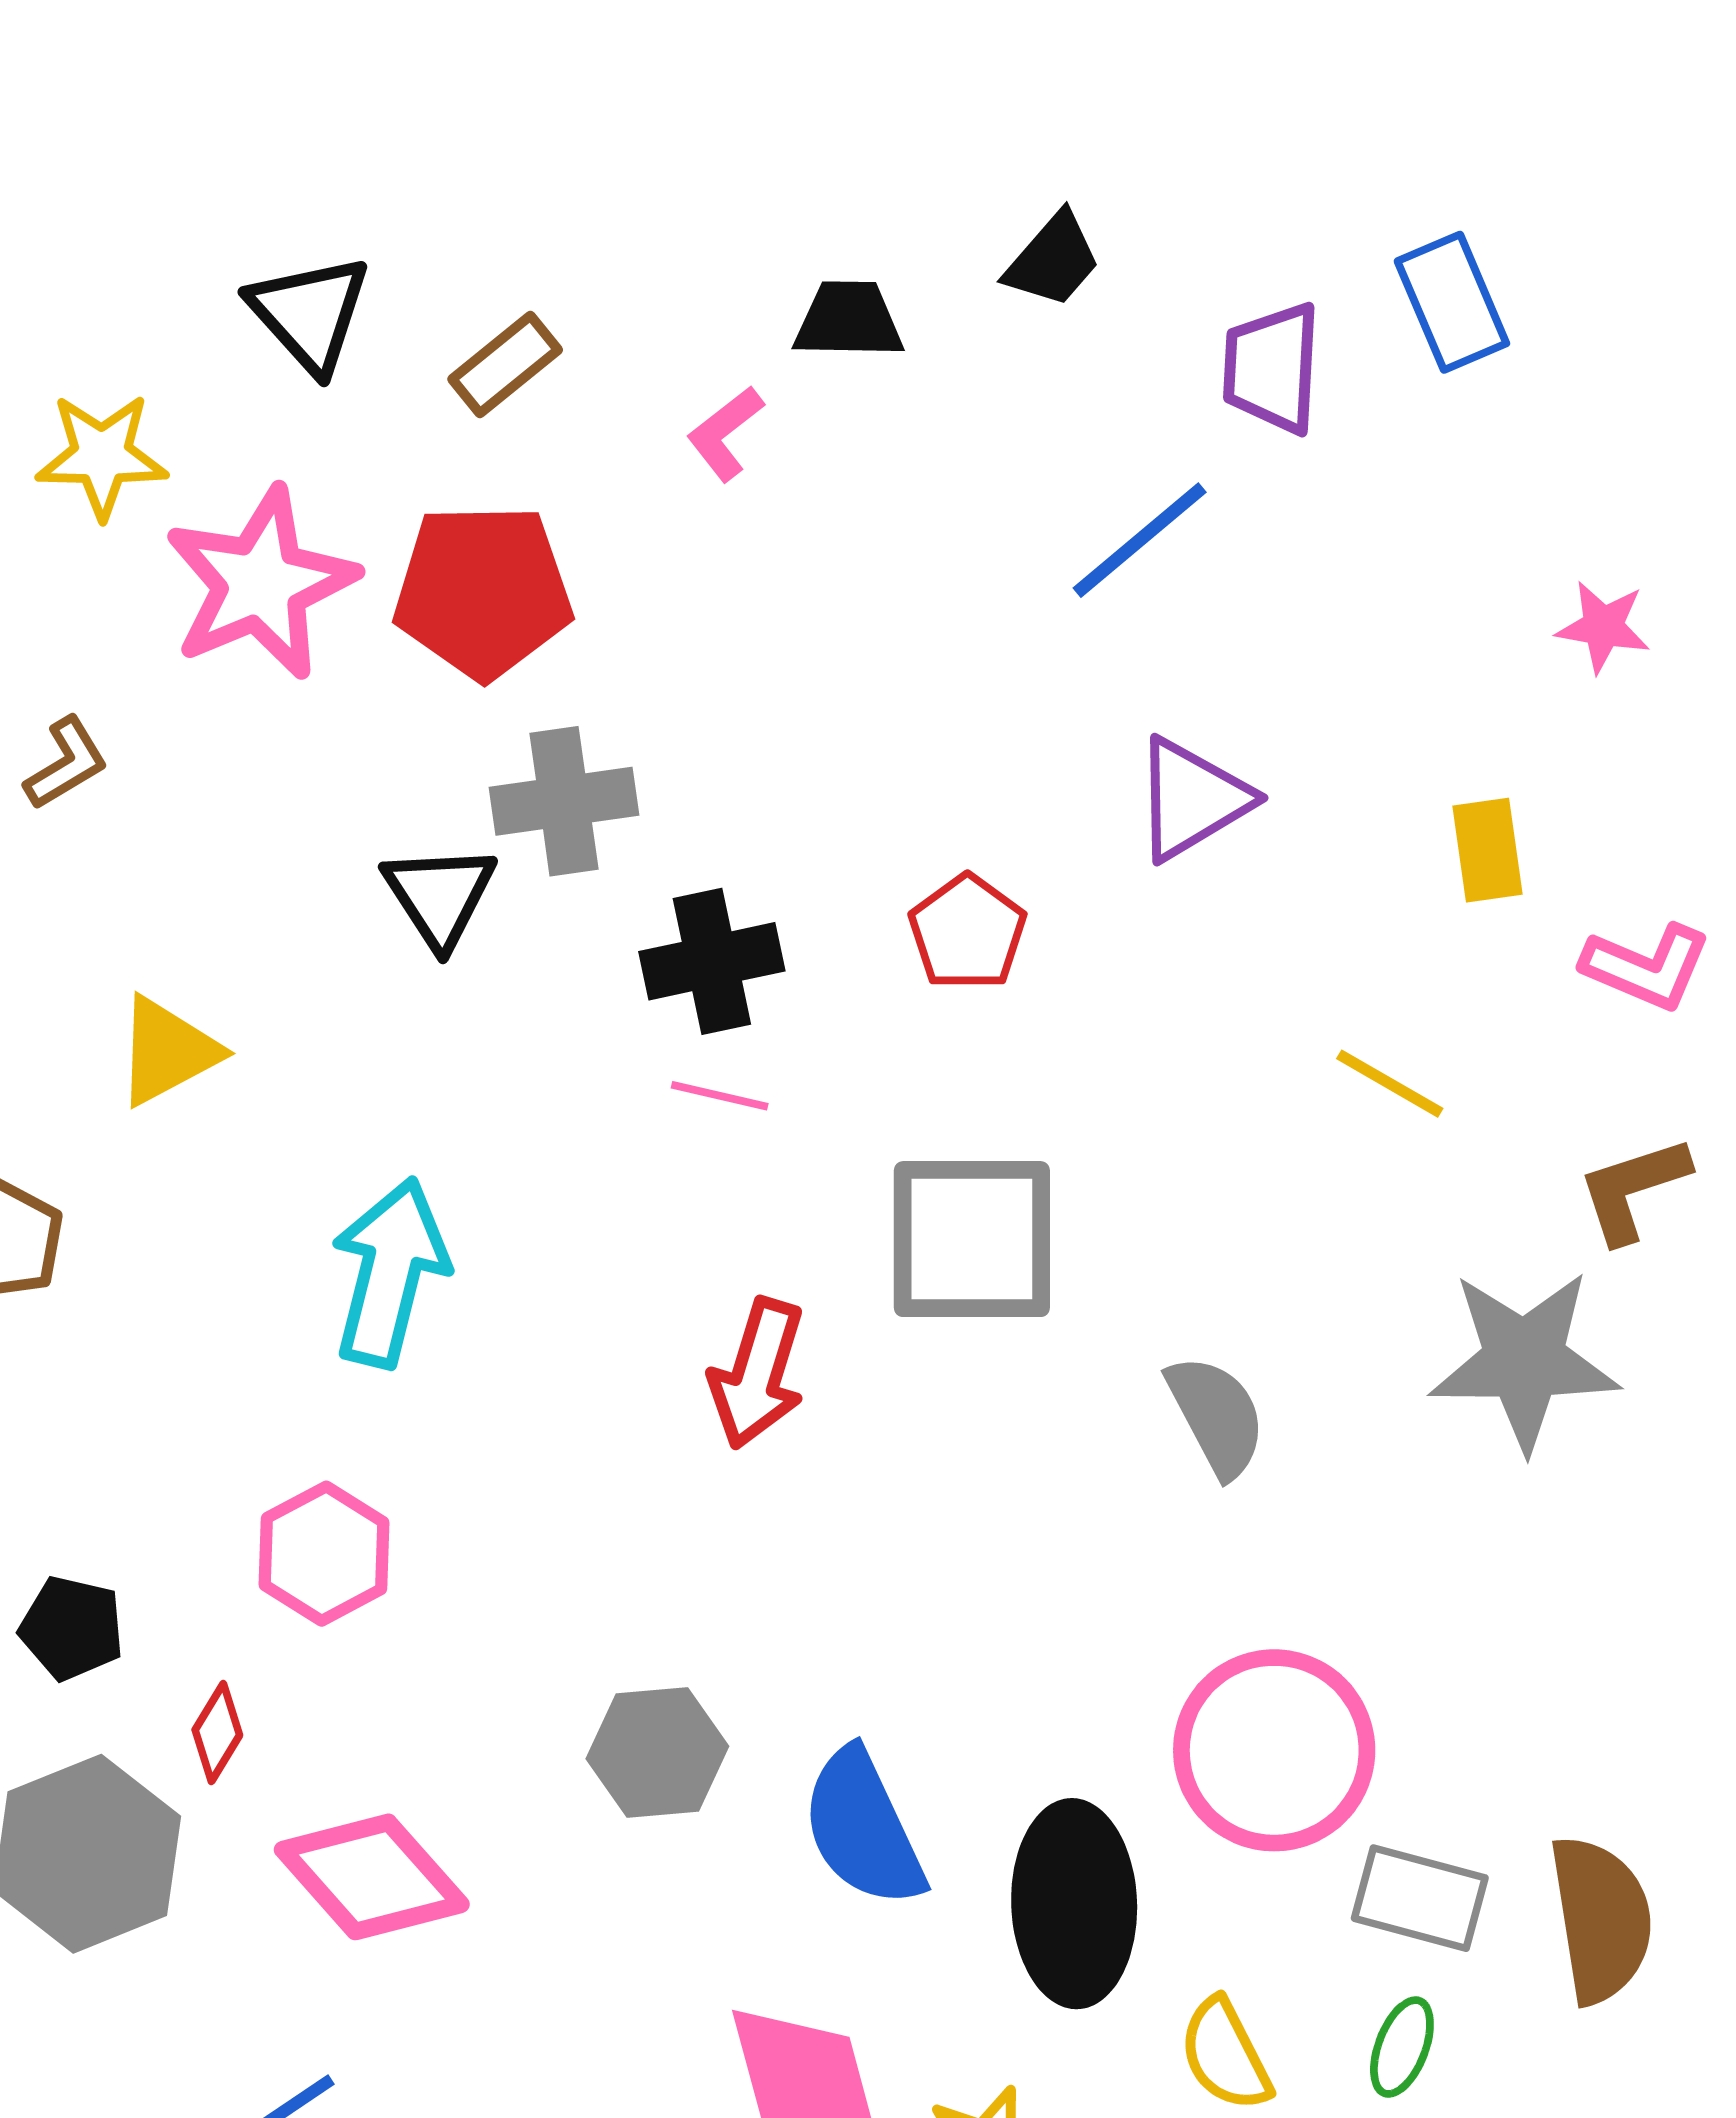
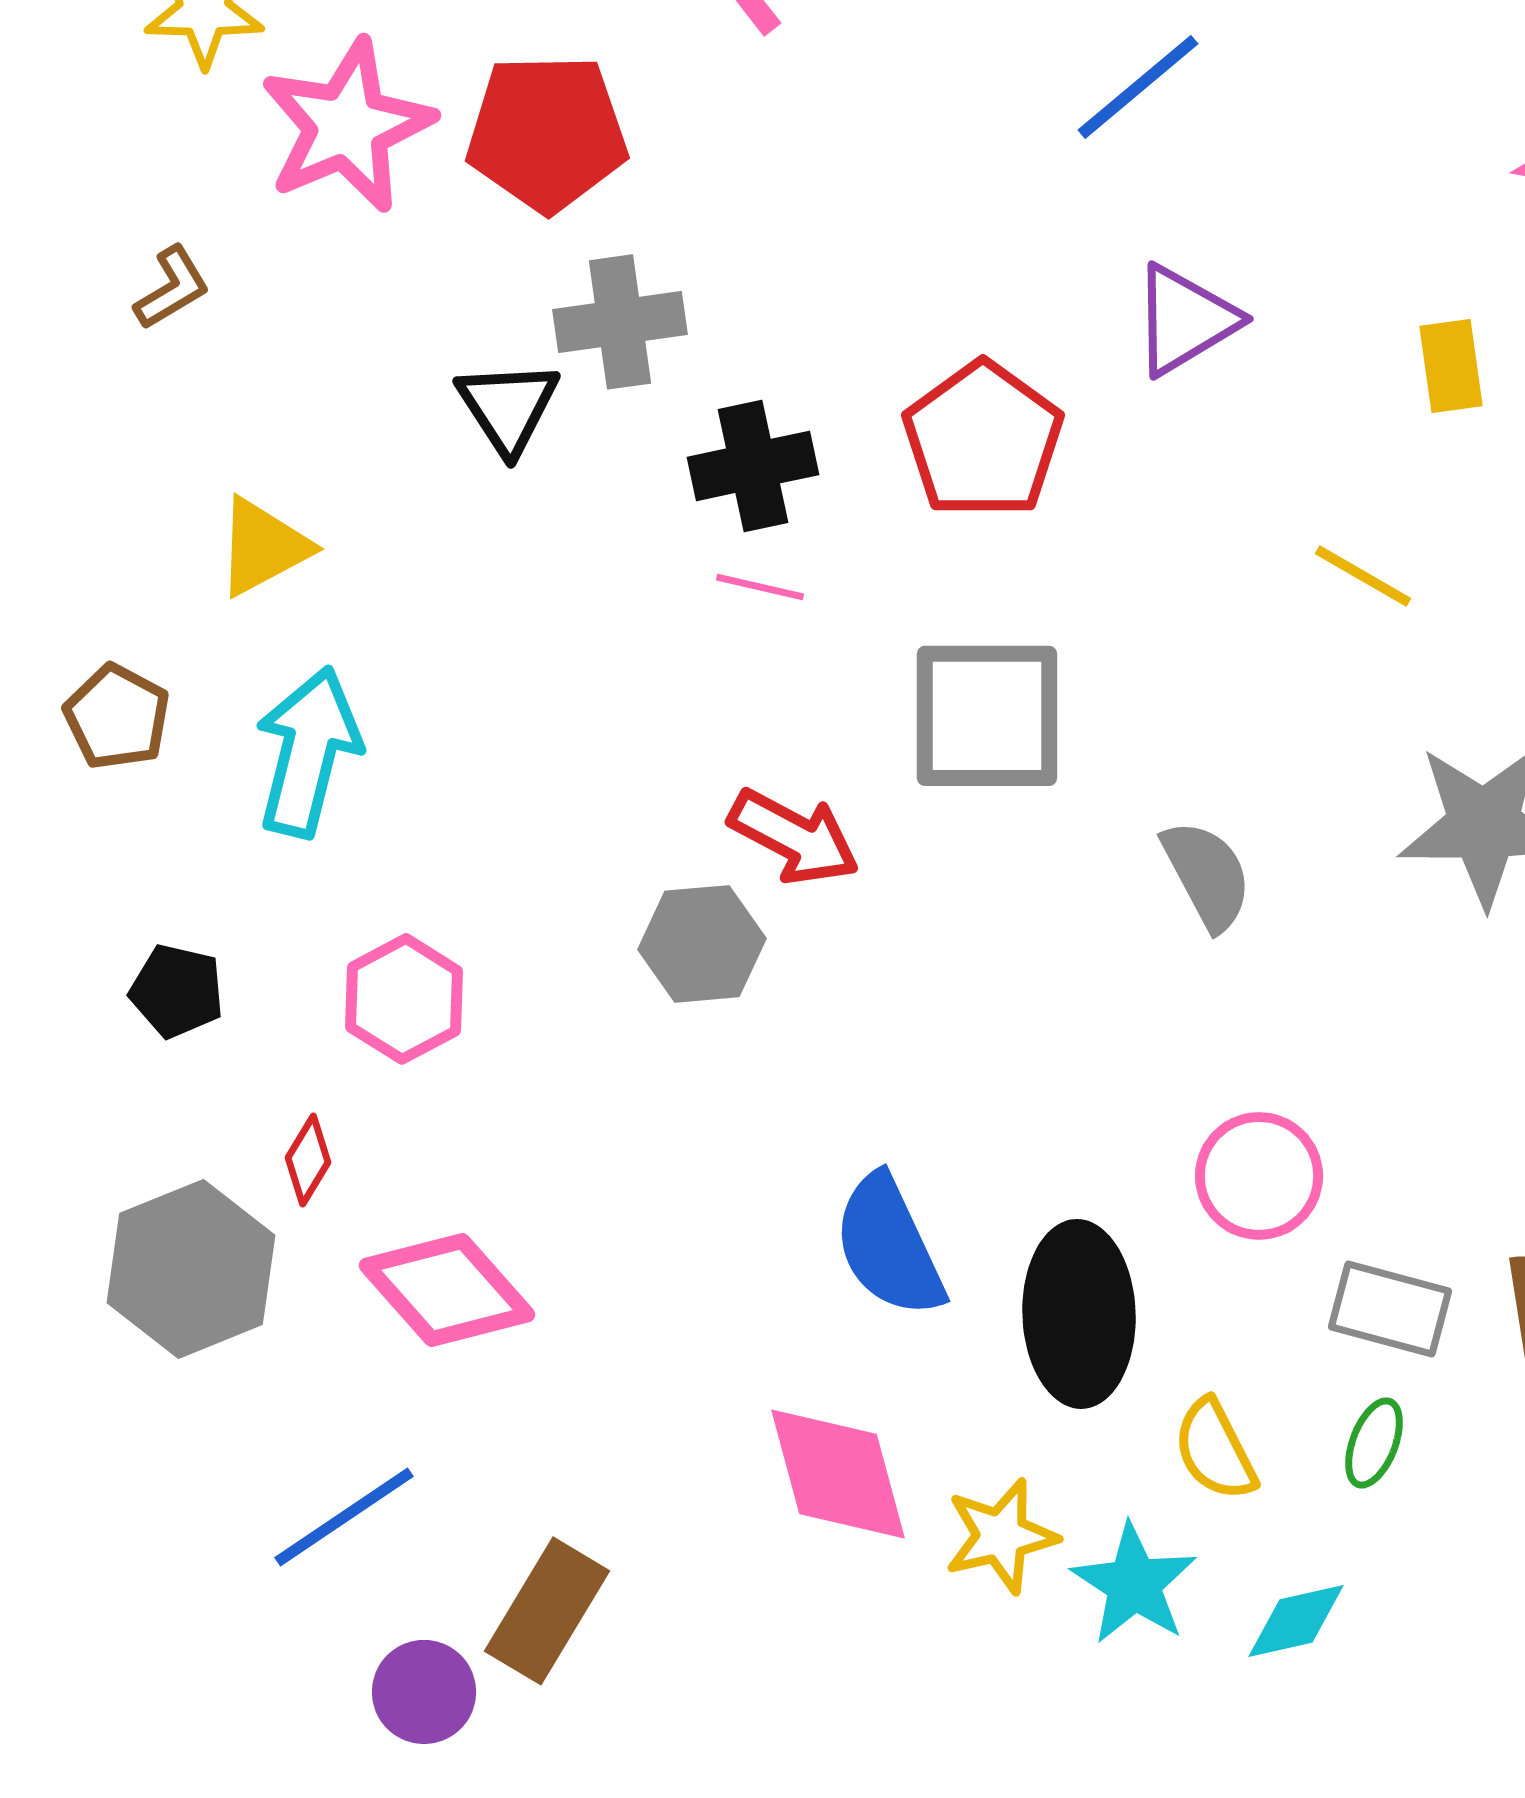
red pentagon: (967, 932) -> (983, 440), size x1.5
cyan arrow: (390, 1272) -> (308, 752), moved
red arrow: (757, 1374) -> (794, 837), turned -79
black pentagon: (72, 1628) -> (177, 991), moved
pink circle: (1274, 1750) -> (1259, 1176), size x0.7
gray hexagon: (657, 1753) -> (702, 944), moved

